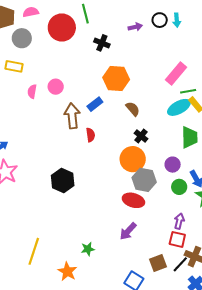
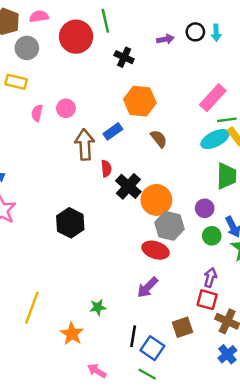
black cross: (141, 136) -> (128, 186), moved, size x1.5
black line: (180, 264) -> (133, 336), moved, turned -36

